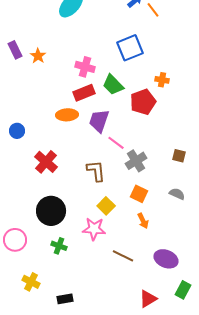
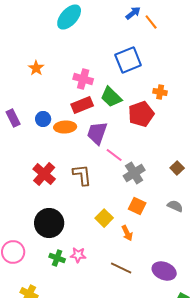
purple rectangle: (15, 50) -> (13, 118), moved
blue circle: (17, 131) -> (43, 119), moved
brown square: (179, 156) -> (177, 168), turned 32
brown L-shape: (96, 171) -> (82, 175), moved
orange arrow: (143, 221) -> (127, 233), moved
pink star: (94, 229) -> (78, 255), moved, size x0.7

